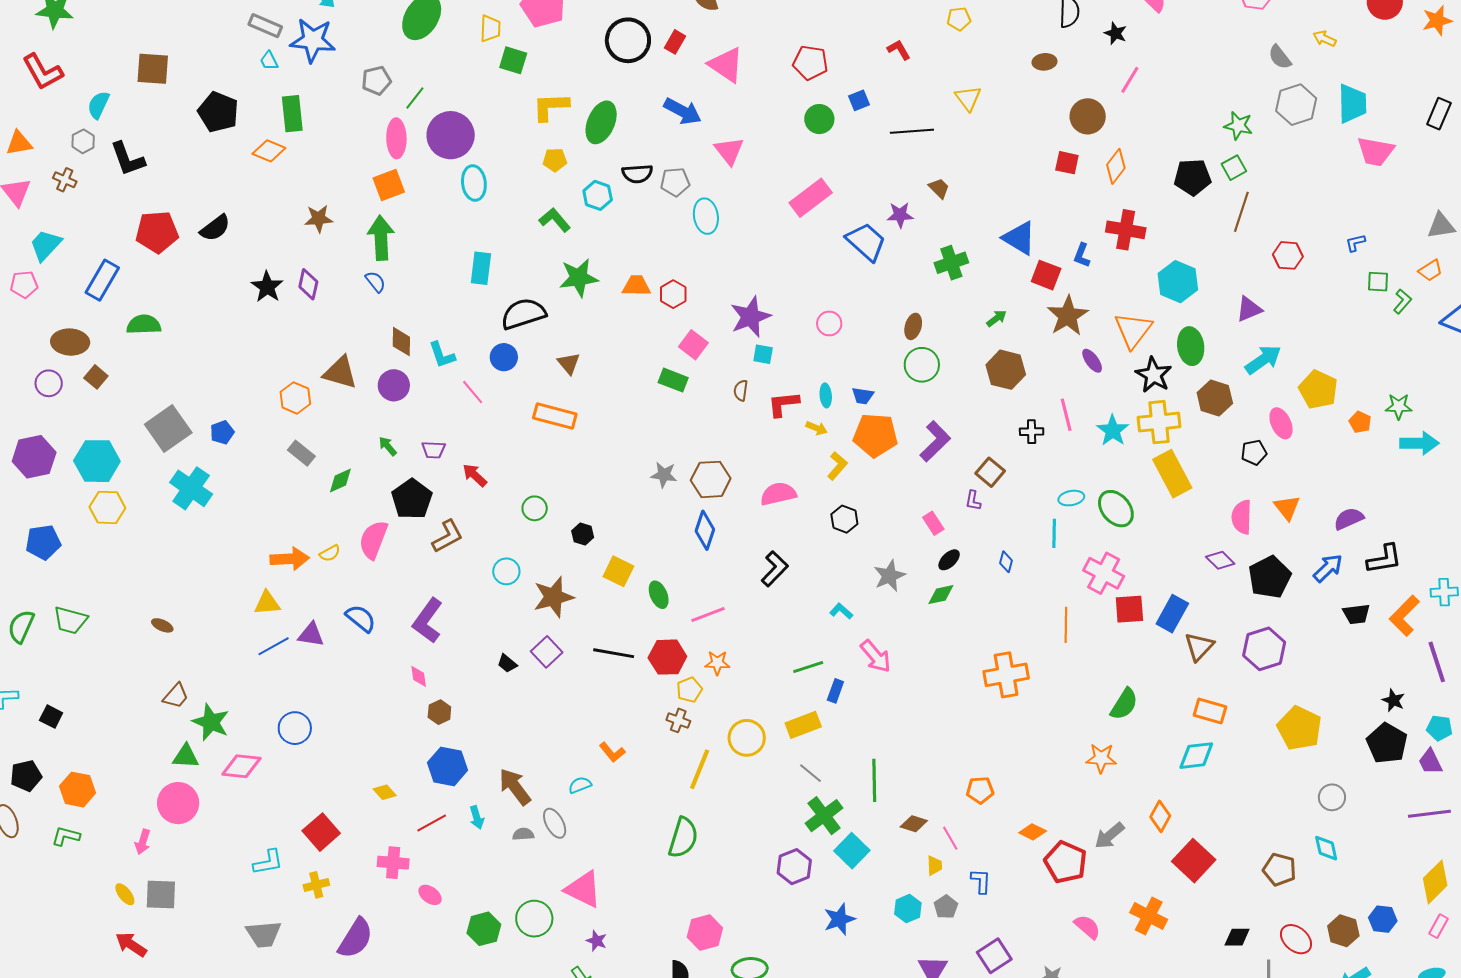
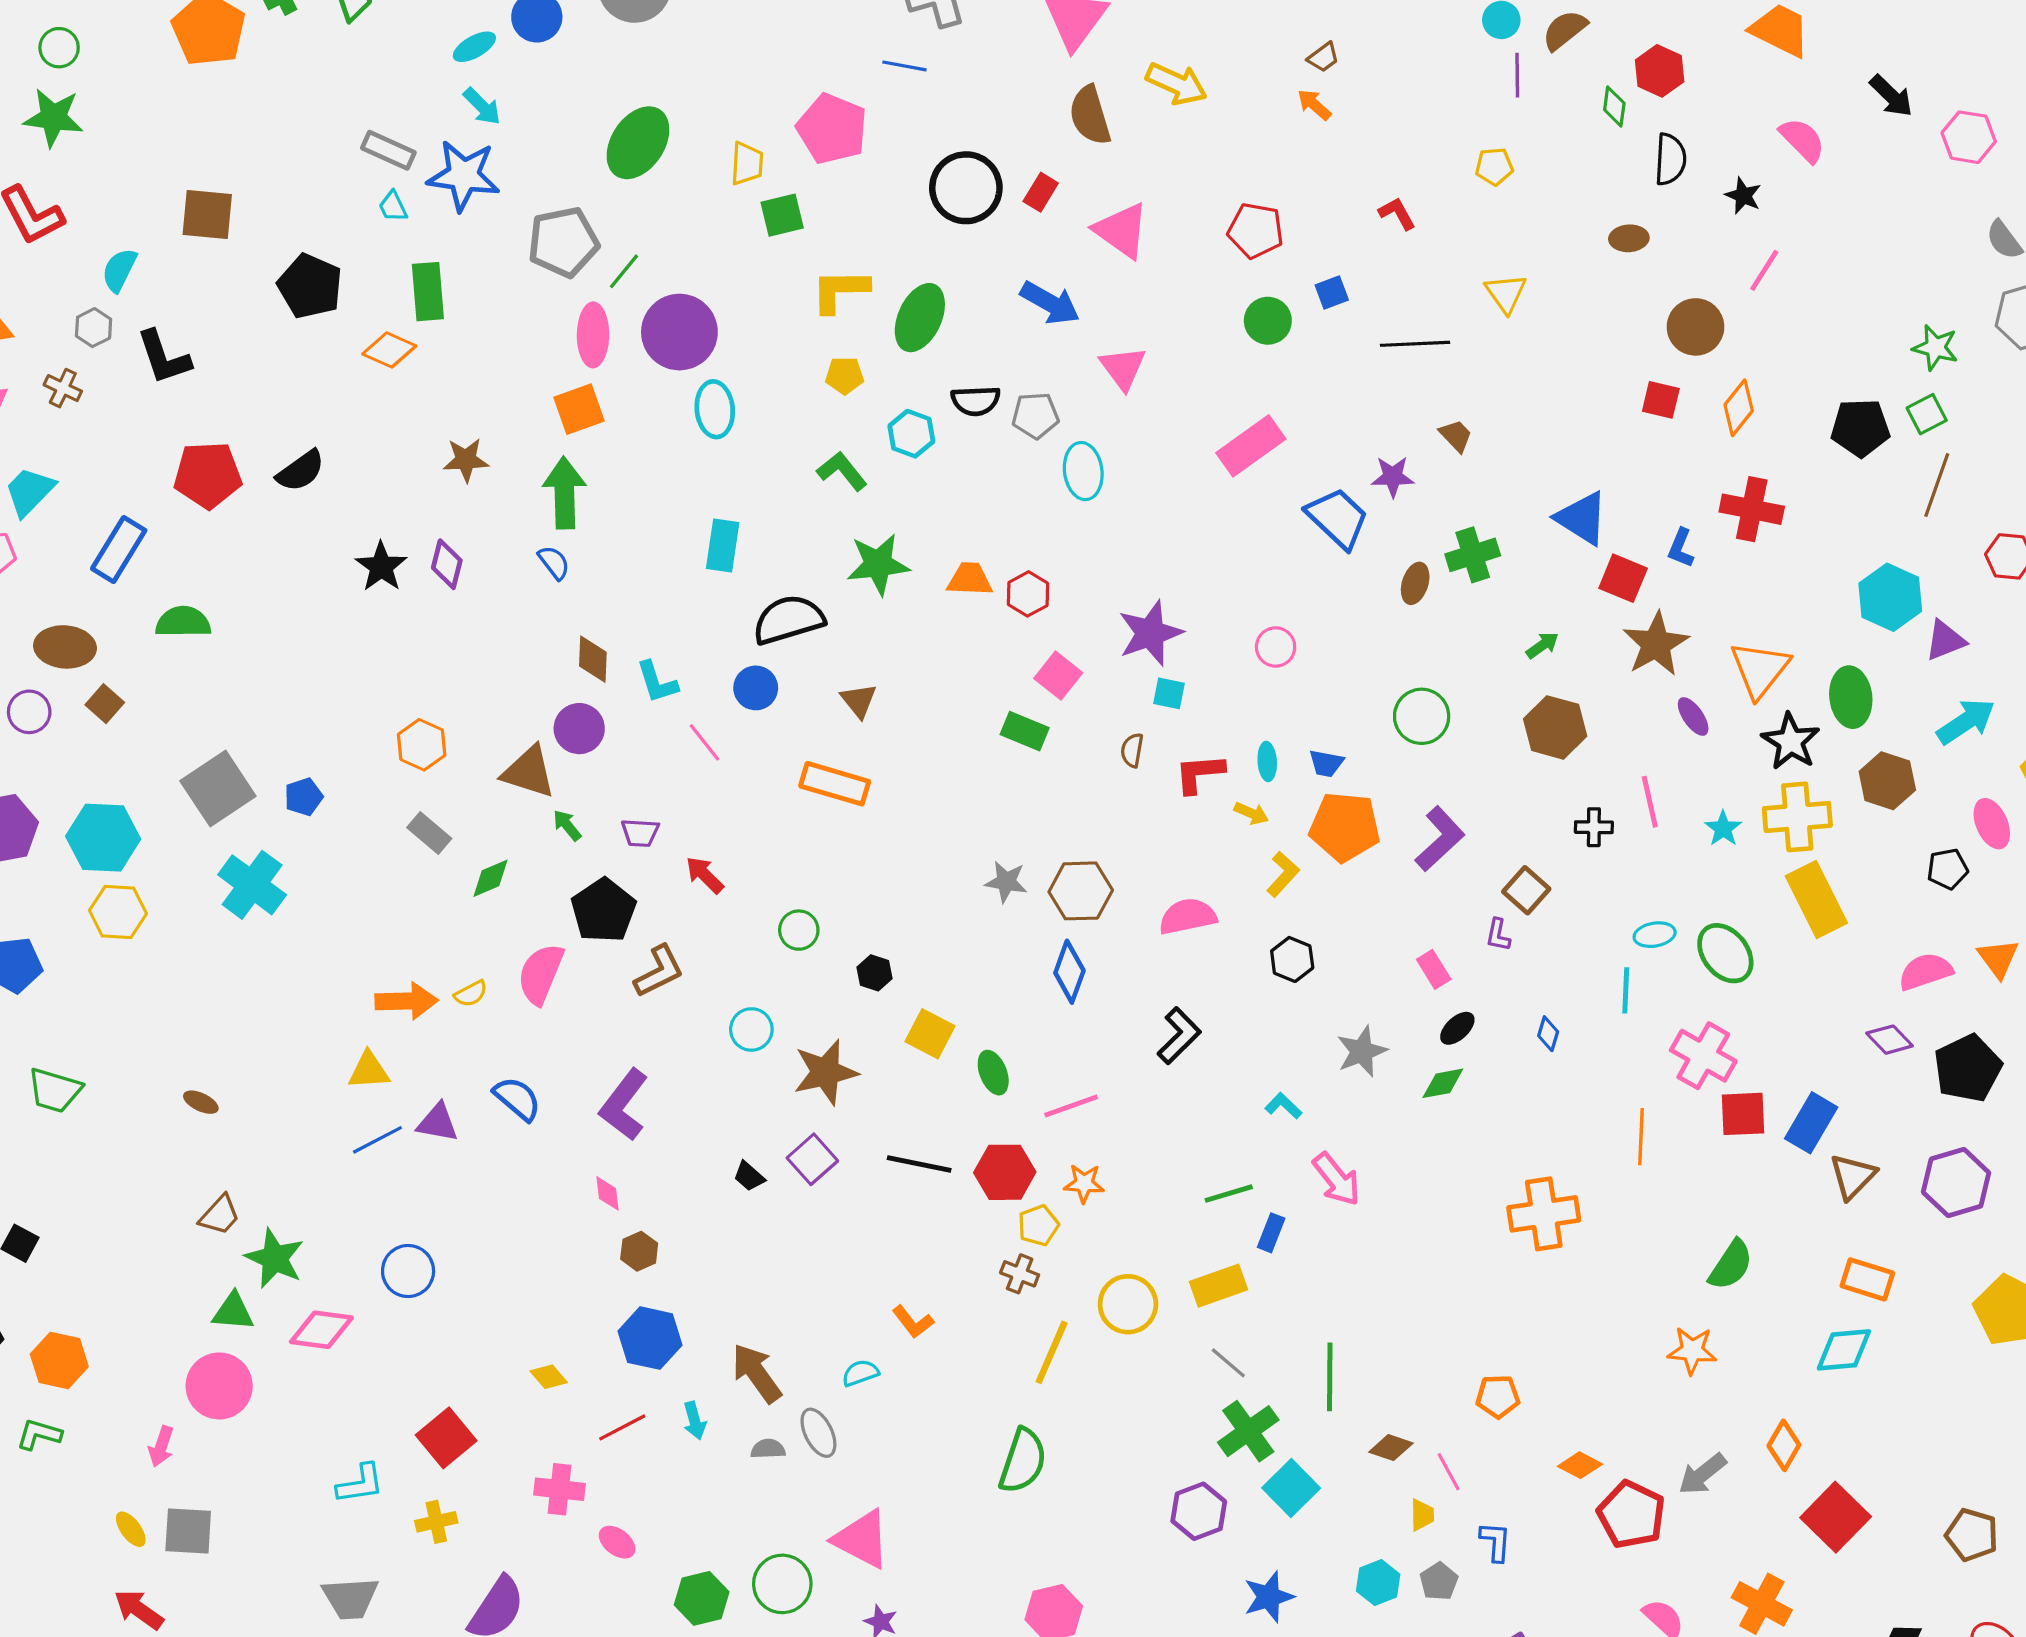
green square: (513, 60) -> (782, 215), turned -32
gray pentagon: (376, 81) -> (563, 242), size x1.5
cyan hexagon: (1178, 282) -> (1890, 597), moved
brown ellipse: (913, 326) -> (1415, 583), moved
brown triangle: (340, 372) -> (529, 772), moved
cyan star: (1113, 430) -> (1723, 828), size x0.7
pink semicircle: (1242, 517) -> (1926, 971), turned 68

